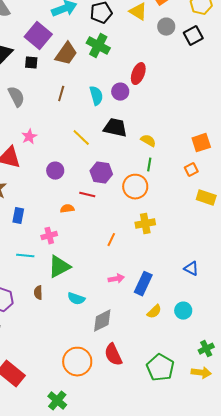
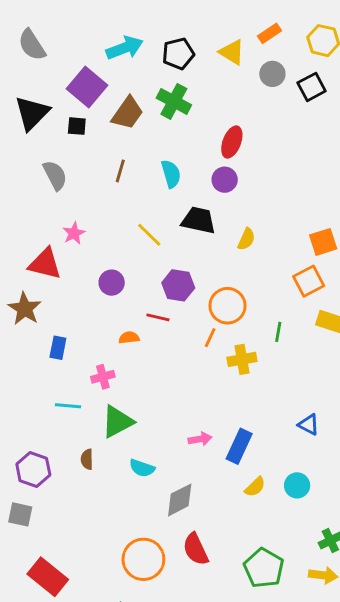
purple circle: (120, 92) -> (225, 180), moved
yellow semicircle: (148, 141) -> (246, 239), turned 84
green line: (149, 165) -> (278, 332), moved
orange square: (191, 170) -> (309, 281), size x1.5
orange line: (111, 240) -> (210, 338), moved

